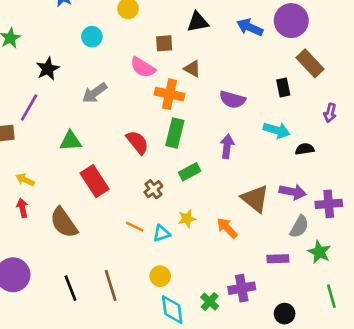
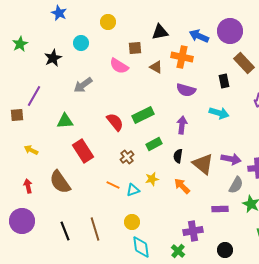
black star: (48, 69) -> (53, 58), moved
orange cross: (170, 94) -> (182, 57), moved
green rectangle: (175, 133) -> (143, 115), turned 50
black semicircle: (305, 149) -> (178, 156), moved, turned -72
red arrow: (22, 208) -> (28, 186), moved
green cross: (210, 302) -> (178, 251), moved

